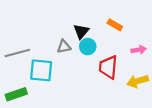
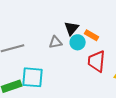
orange rectangle: (115, 25) -> (92, 35), moved
cyan square: (41, 70) -> (33, 77), moved

